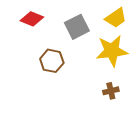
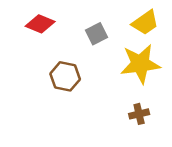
gray square: (77, 27) -> (96, 34), size x0.7

